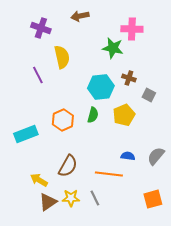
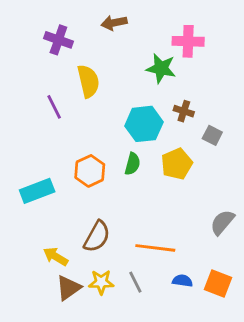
blue semicircle: (128, 156) -> (182, 281), moved
orange square: (153, 199) -> (218, 284), turned 36

